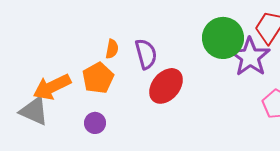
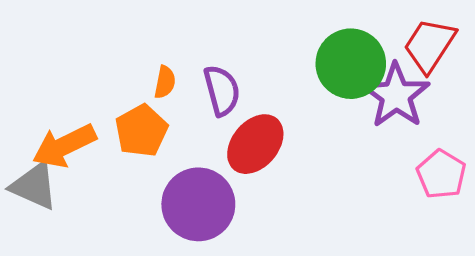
purple circle: (95, 123) -> (198, 204), moved, size x2.0

